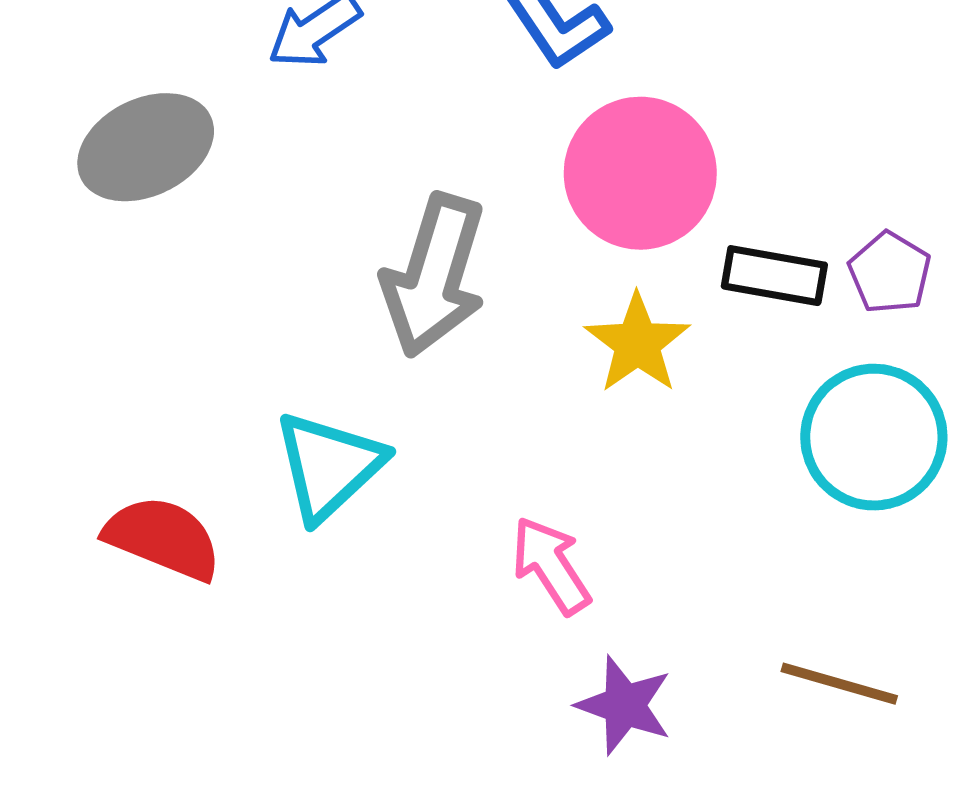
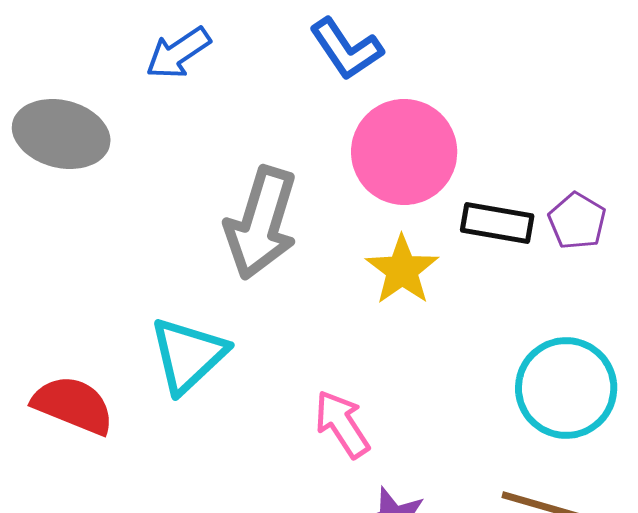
gray ellipse: (146, 147) -> (61, 134), turned 40
cyan circle: (874, 437) -> (566, 388), moved

